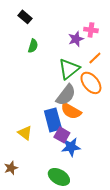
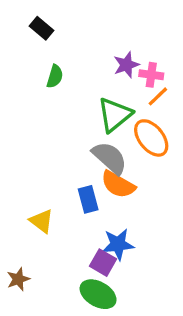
pink cross: (91, 30) -> (151, 75), moved
gray semicircle: (66, 95) -> (110, 158), turned -85
blue rectangle: (53, 120) -> (88, 199), size x0.7
purple square: (62, 135) -> (103, 263), moved

